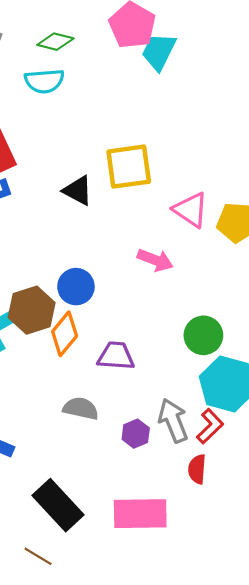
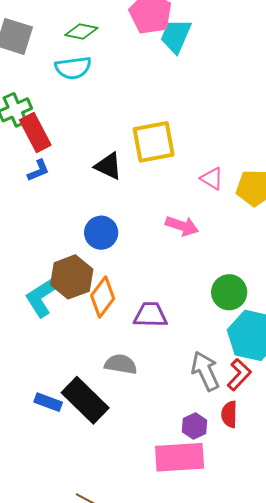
pink triangle: (191, 210) -> (212, 179), size x0.7
blue circle: (76, 287) -> (101, 233), moved
purple hexagon: (136, 434) -> (195, 426), moved
black rectangle: (58, 505) -> (85, 400), moved

